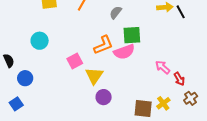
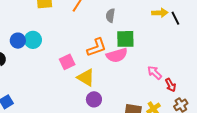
gray semicircle: (116, 12) -> (110, 16), turned -32
yellow triangle: (94, 76) -> (86, 78), turned -36
blue circle: (25, 78) -> (18, 41), moved

